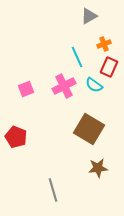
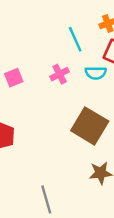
cyan semicircle: (94, 85) -> (96, 73), turned -36
pink cross: (64, 86) -> (60, 74), size x0.7

